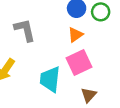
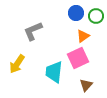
gray L-shape: (25, 30) -> (33, 31), turned -100
orange triangle: (75, 35) -> (83, 36), moved

